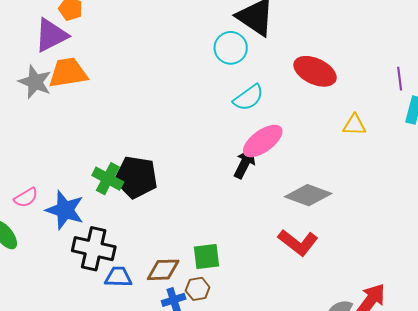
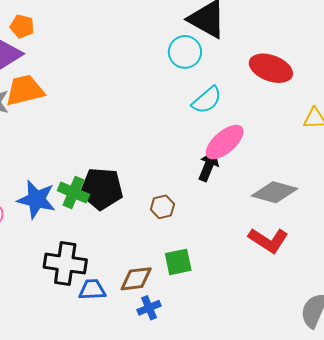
blue star: (65, 210) -> (36, 199), moved
brown hexagon: (198, 289) -> (162, 207), moved

